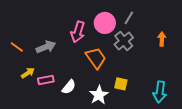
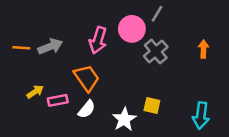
gray line: (129, 18) -> (157, 14), moved
orange line: (17, 47) -> (21, 48), moved, turned -32
gray arrow: (46, 47) -> (50, 46), moved
orange trapezoid: (96, 58) -> (87, 78), moved

